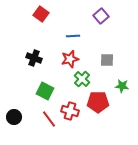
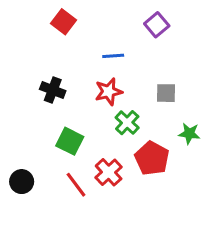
red pentagon: (98, 102) -> (152, 158), turned 30
red cross: (70, 111) -> (109, 172), turned 30

